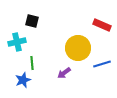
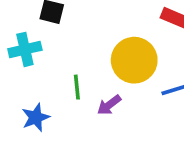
green line: (32, 63) -> (77, 87), moved

